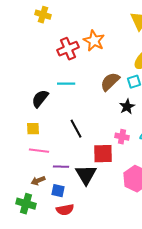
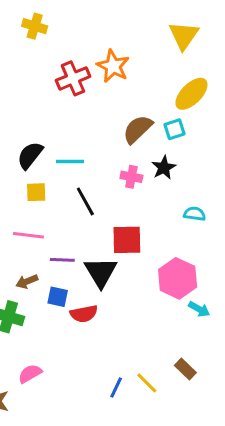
cyan line: (66, 84) -> (70, 161), moved
yellow square: (33, 129) -> (36, 192), moved
pink cross: (122, 137) -> (131, 177), moved
red semicircle: (65, 210) -> (84, 314), moved

